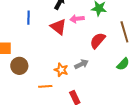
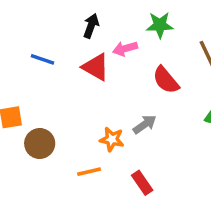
blue line: (28, 18) -> (43, 59), turned -64
red semicircle: (98, 41) -> (166, 80), turned -72

